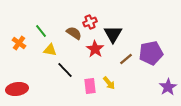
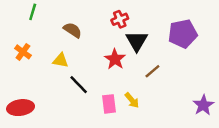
red cross: (90, 22) -> (120, 19), moved
green line: (41, 31) -> (33, 12), moved, turned 56
brown semicircle: (74, 33) -> (73, 30), moved
purple pentagon: (151, 53) -> (183, 34), moved

